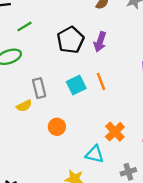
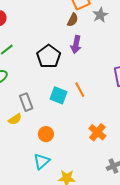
purple arrow: (100, 42) -> (76, 45), moved
cyan square: (76, 85) -> (58, 95), turned -36
cyan triangle: (95, 154) -> (42, 161), moved, turned -48

